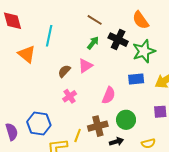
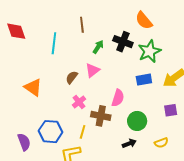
brown line: (95, 20) -> (82, 25), moved, turned 56
orange triangle: (27, 54) -> (33, 87), moved
brown cross: (98, 126) -> (101, 116), moved, turned 30
yellow line: (78, 136) -> (83, 132), moved

